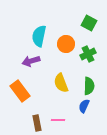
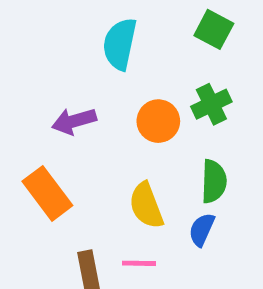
cyan semicircle: (39, 36) -> (120, 44), moved
orange circle: (66, 44) -> (158, 121), moved
yellow semicircle: (61, 83) -> (146, 205), moved

